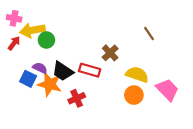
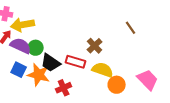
green circle: (46, 40) -> (36, 48), moved
purple semicircle: (40, 68) -> (21, 46), moved, size x1.5
yellow semicircle: (137, 75) -> (103, 70), moved

